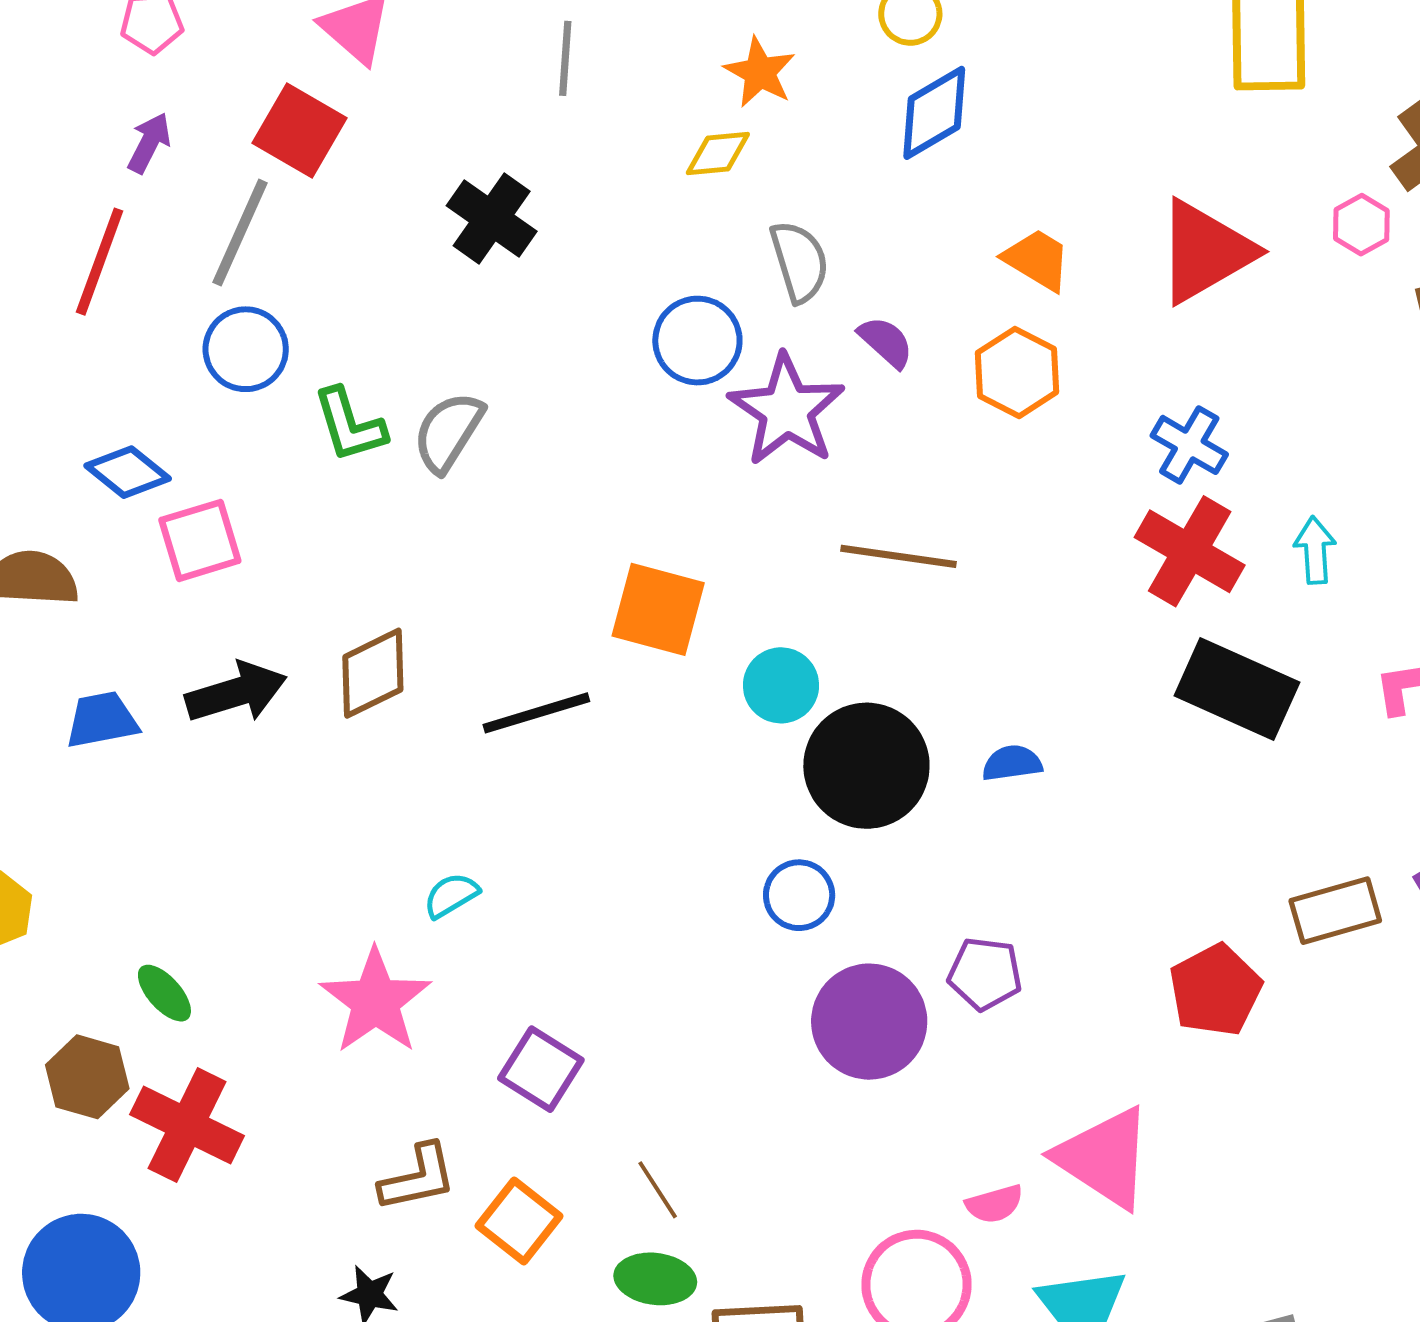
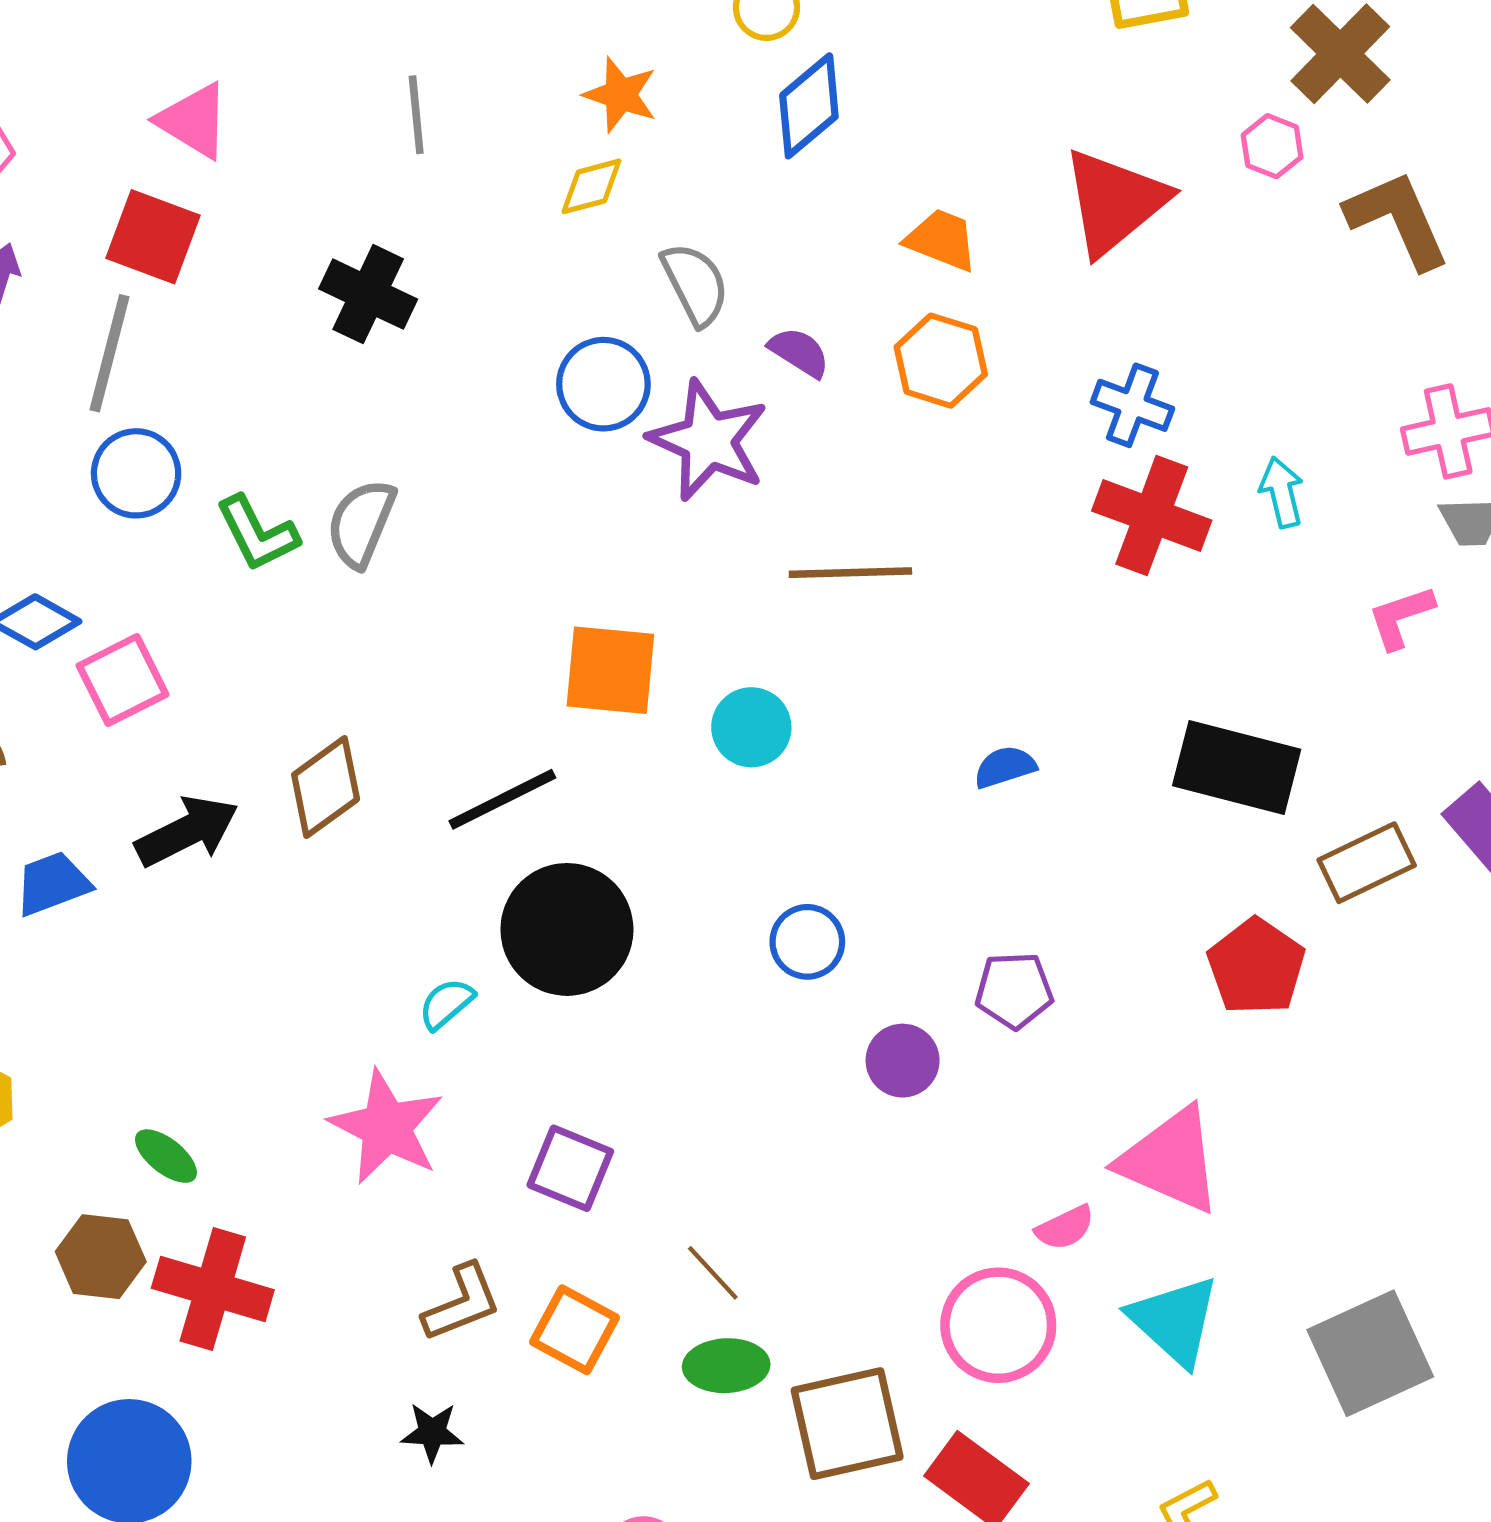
black rectangle: (1237, 689) -> (1237, 768), moved
black circle: (866, 766) -> (567, 929), moved
purple circle: (869, 1022) -> (903, 1061), size x0.6

